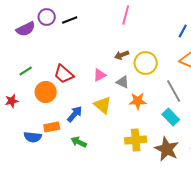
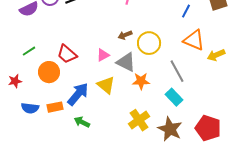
gray triangle: (123, 82) -> (126, 62), size x1.5
blue arrow: (75, 114) -> (78, 94), size x1.4
blue semicircle: (33, 137) -> (30, 108), moved
yellow cross: (136, 140) -> (139, 120), turned -30

